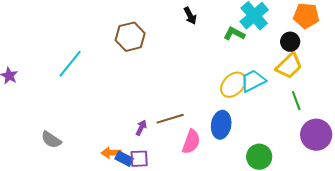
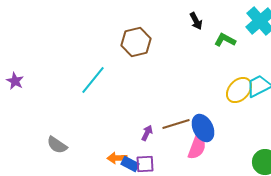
green L-shape: (234, 34) -> (225, 40), moved
cyan line: (70, 64) -> (93, 80), moved
blue ellipse: (221, 125) -> (203, 128), moved, turned -36

